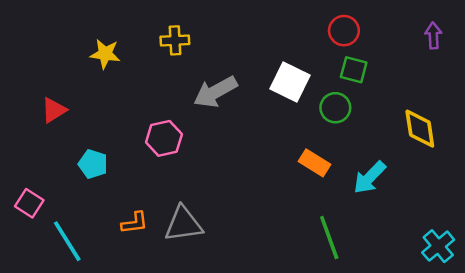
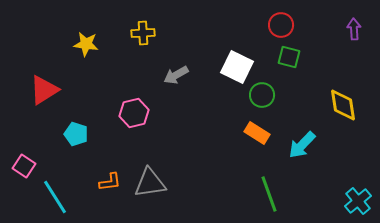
gray arrow: (215, 92) -> (176, 75), size x0.7
green circle: (335, 108) -> (262, 95), moved
red triangle: (54, 110) -> (44, 90), size x1.4

